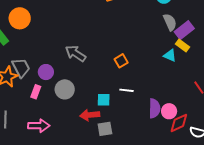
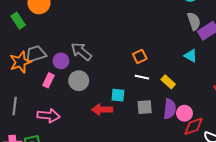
yellow rectangle: (182, 46) -> (168, 82), moved
gray arrow: (75, 53) -> (81, 51), moved
gray trapezoid: (21, 68) -> (36, 54), turned -85
white line: (126, 90) -> (142, 77), moved
gray square: (105, 129) -> (145, 107), moved

